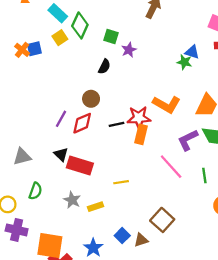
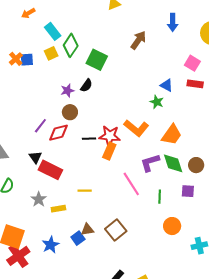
green square: (111, 37) -> (97, 60), size x1.5
purple star: (129, 50) -> (67, 91), moved
green star: (184, 62) -> (157, 102), moved
brown triangle: (141, 240) -> (87, 230), moved

